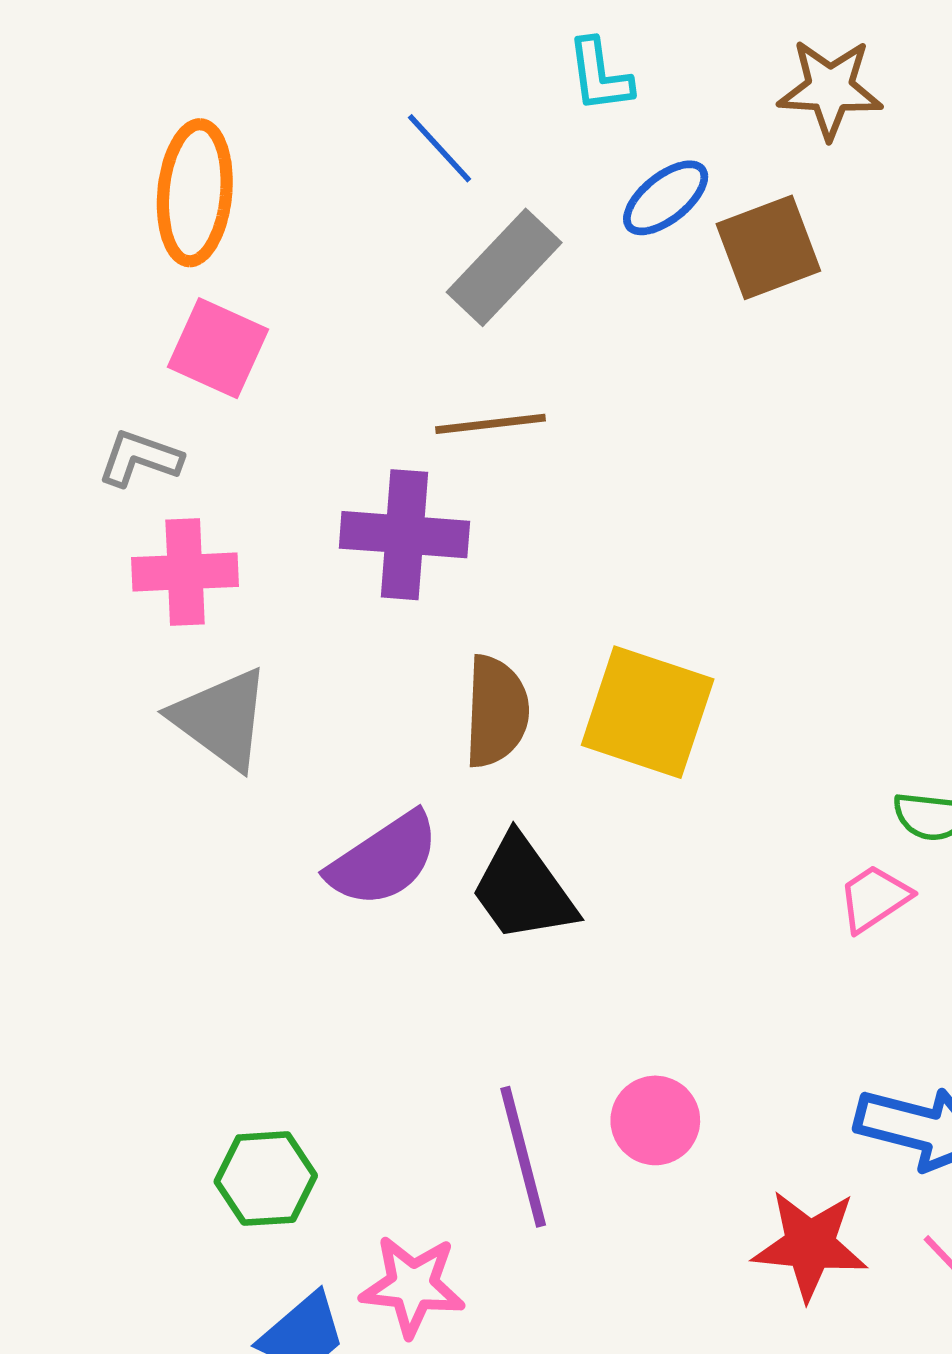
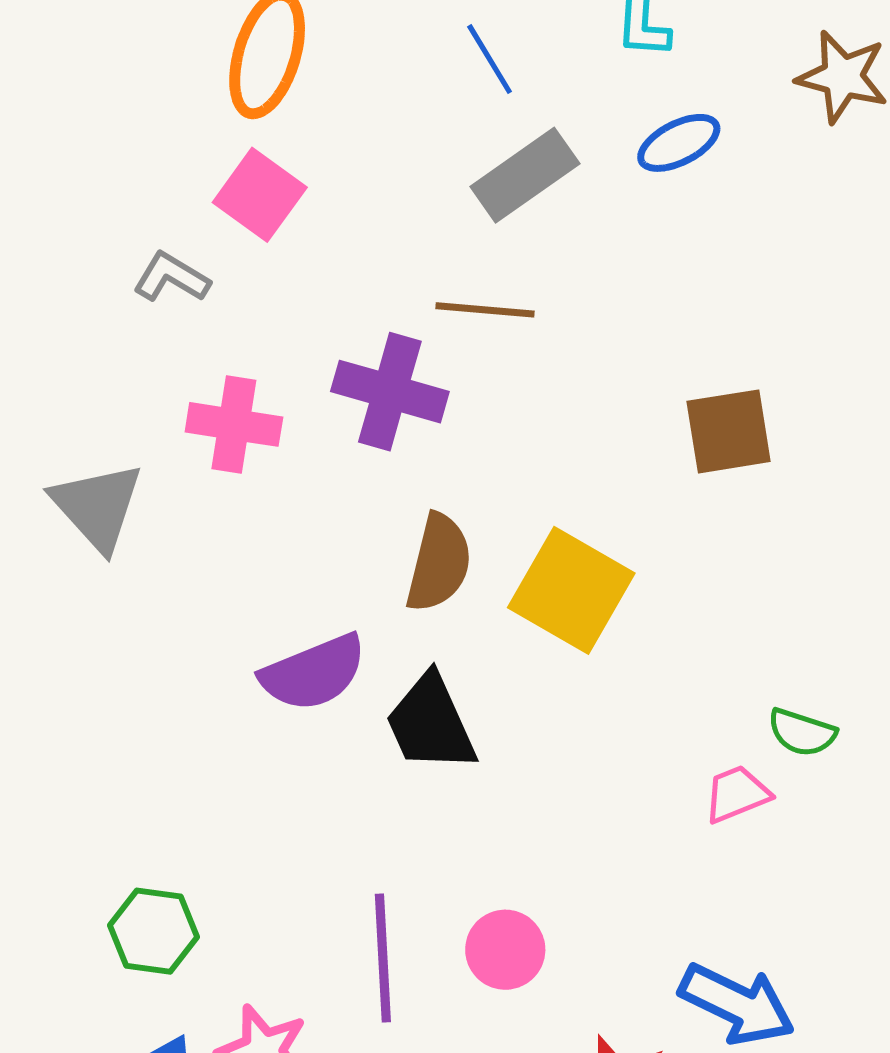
brown square: (768, 247) -> (729, 431), moved
pink cross: (185, 572) -> (234, 424), moved
gray triangle: (221, 719) -> (97, 506), moved

